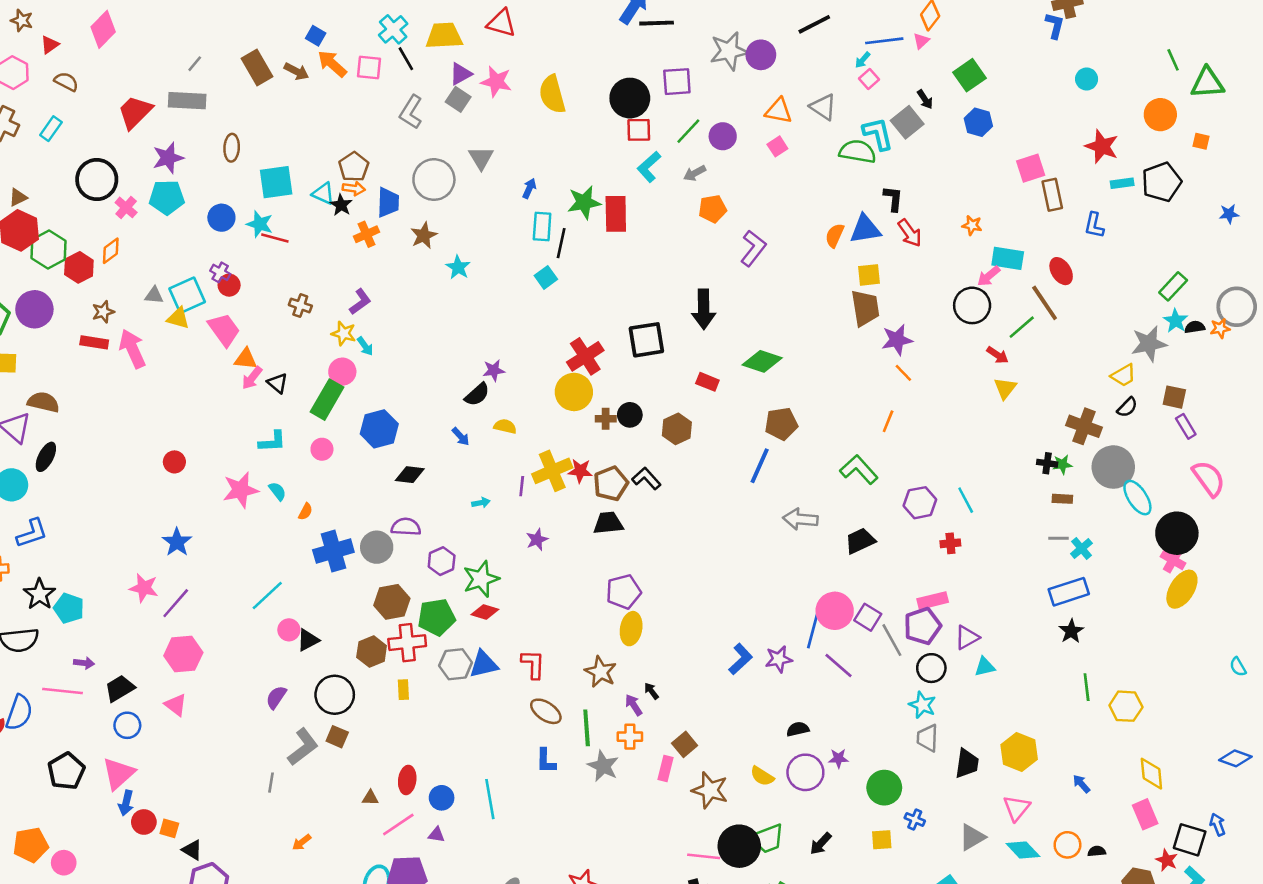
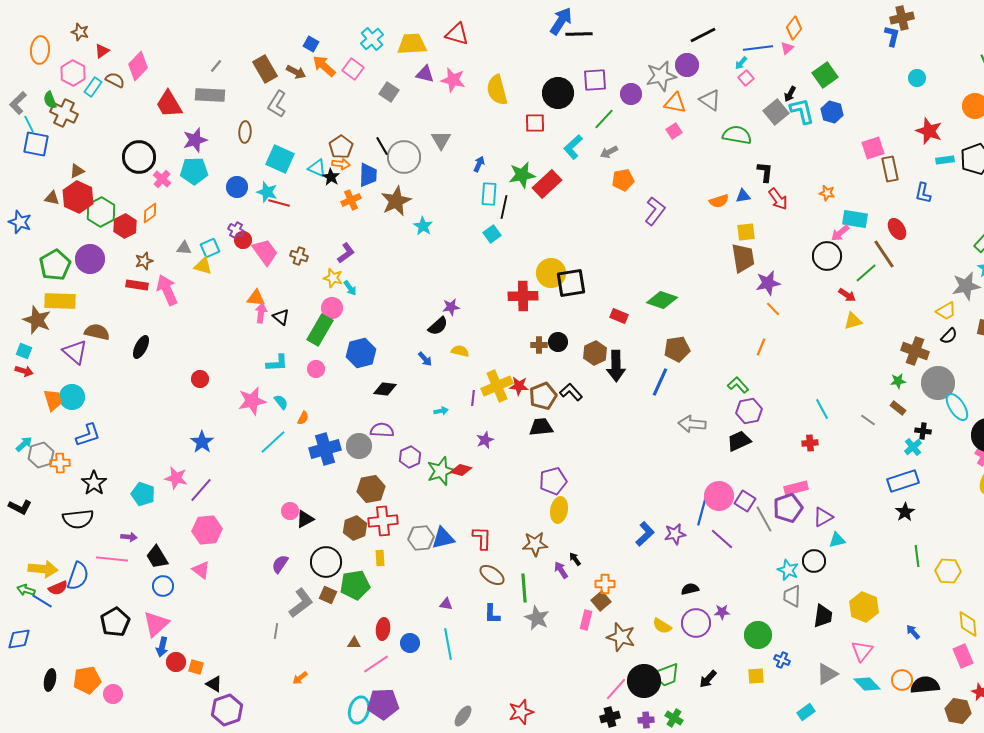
pink diamond: (103, 29) -> (138, 66), moved
gray star: (729, 51) -> (661, 76), moved
purple circle: (761, 55) -> (687, 65), moved
black line: (406, 59) -> (382, 146), moved
pink square: (369, 68) -> (353, 69), turned 30
purple triangle: (461, 74) -> (425, 74), turned 42
gray square: (458, 99) -> (389, 92), moved
black arrow: (925, 99) -> (790, 94), turned 63
red trapezoid: (135, 112) -> (169, 104), turned -76
gray L-shape: (411, 112) -> (277, 104), moved
cyan rectangle: (51, 129) -> (93, 87), moved
red square: (639, 130) -> (535, 123), moved
cyan L-shape: (878, 134) -> (802, 111), moved
purple circle: (723, 136) -> (631, 94), moved
cyan square: (276, 182) -> (280, 159), turned 32
red rectangle: (616, 214) -> (547, 184), turned 48
blue triangle: (865, 229) -> (743, 196), size x0.6
brown star: (424, 235) -> (396, 201), size x1.4
orange semicircle: (835, 235) -> (719, 201), turned -132
cyan square: (187, 295) -> (210, 248), size x0.7
black arrow: (704, 309) -> (616, 366), moved
pink trapezoid: (224, 330) -> (265, 252), moved
red cross: (585, 356) -> (523, 296), turned 32
pink arrow: (252, 378) -> (261, 313), turned 150
yellow triangle: (1005, 388) -> (853, 321), turned 36
yellow circle: (574, 392) -> (551, 273), moved
black ellipse: (46, 457) -> (141, 347), moved
black cross: (1047, 463) -> (923, 431), moved
green L-shape: (859, 470) -> (738, 385), size x0.7
brown rectangle: (1062, 499) -> (898, 408), turned 35
purple hexagon: (920, 503) -> (749, 411), moved
gray line: (1059, 538) -> (868, 420), moved, turned 35
cyan line: (267, 596) -> (273, 442), moved
cyan pentagon: (69, 608) -> (143, 494), moved
red diamond: (485, 612) -> (461, 470), moved
green pentagon: (436, 617) -> (355, 585), moved
black circle: (931, 668) -> (814, 561), moved
brown star: (601, 672) -> (535, 544), turned -30
black trapezoid: (120, 688) -> (157, 557), turned -90
orange cross: (630, 737) -> (605, 584), moved
purple triangle: (436, 835) -> (446, 604), moved
black semicircle: (1097, 851) -> (925, 685), size x2.0
pink line: (704, 856) -> (616, 689), turned -55

